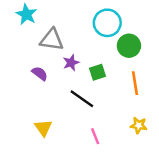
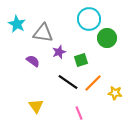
cyan star: (26, 14) -> (17, 24), moved
orange line: (135, 83) -> (93, 83), moved, turned 54
yellow star: (139, 125) -> (115, 93), moved

